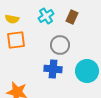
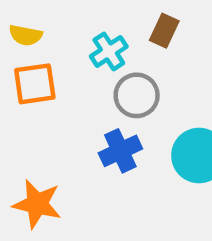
cyan cross: (46, 16) -> (109, 51), moved
blue cross: (53, 69) -> (120, 151), turned -30

